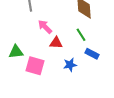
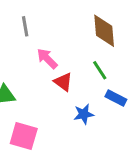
red triangle: (56, 43) -> (63, 82), turned 32
pink square: (35, 66) -> (24, 136), moved

